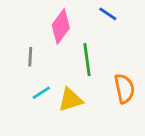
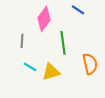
cyan line: (41, 93) -> (30, 67), turned 64

